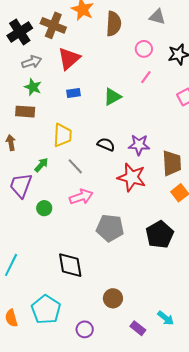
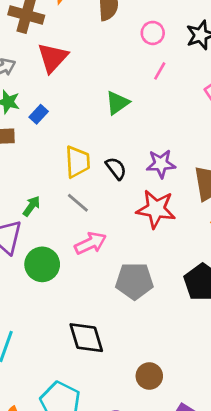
blue rectangle: (74, 93) -> (39, 114), moved, turned -32
yellow trapezoid: (62, 135) -> (77, 162), moved
black semicircle: (106, 144) -> (116, 168), turned 36
green circle: (44, 208) -> (42, 264), size x1.6

